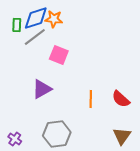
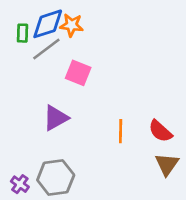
gray hexagon: (57, 134) -> (56, 178), moved
brown triangle: (122, 136) -> (167, 164), moved

